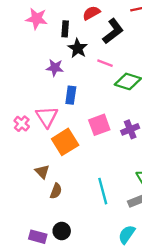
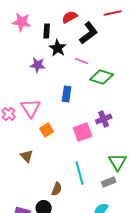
blue rectangle: (71, 95) -> (67, 94), moved
pink square: (99, 125) -> (83, 132), moved
orange square: (65, 142) -> (47, 130), size x0.6
brown semicircle: (56, 191) -> (57, 189), moved

